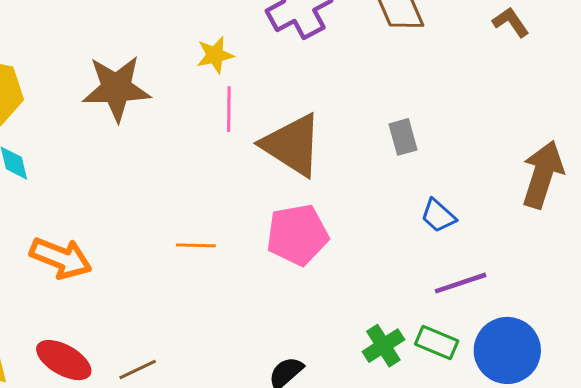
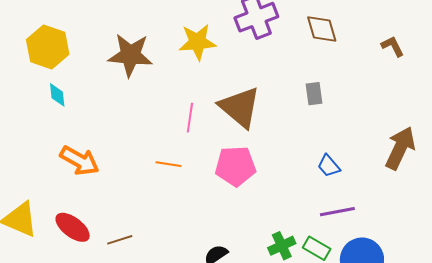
yellow star: (215, 55) -> (197, 42), size x1.5
pink line: (229, 109) -> (190, 118), moved
gray rectangle: (403, 137) -> (314, 94), moved

